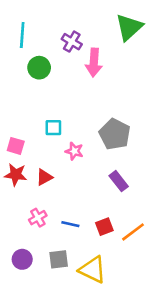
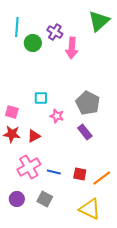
green circle: (39, 68) -> (33, 43), moved
purple rectangle: (119, 181) -> (85, 132), moved
pink cross: (38, 218) -> (29, 167), size x1.6
red square: (104, 227) -> (80, 174), turned 32
gray square: (59, 259) -> (45, 199), turned 35
yellow triangle: (93, 270) -> (90, 209), moved

